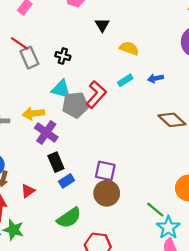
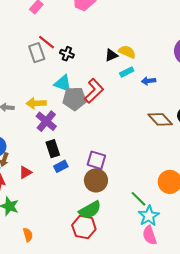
black triangle: (102, 25) -> (111, 55), moved, turned 32
red line: (19, 43) -> (47, 42), moved
cyan rectangle: (125, 80) -> (127, 72), moved
green semicircle: (69, 218) -> (90, 210), moved

